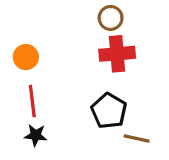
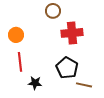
brown circle: (111, 18) -> (53, 11), moved
black star: (36, 135) -> (35, 83), moved

